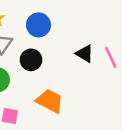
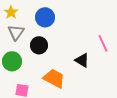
black triangle: (85, 54) -> (82, 60), moved

